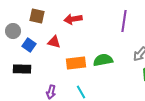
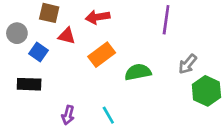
red triangle: (54, 42) -> (67, 36), moved
orange rectangle: (76, 63) -> (102, 55), moved, turned -30

